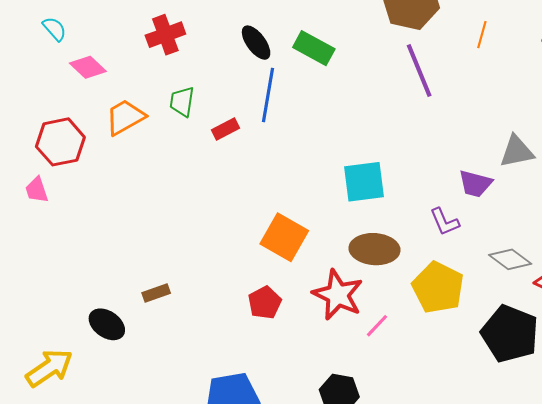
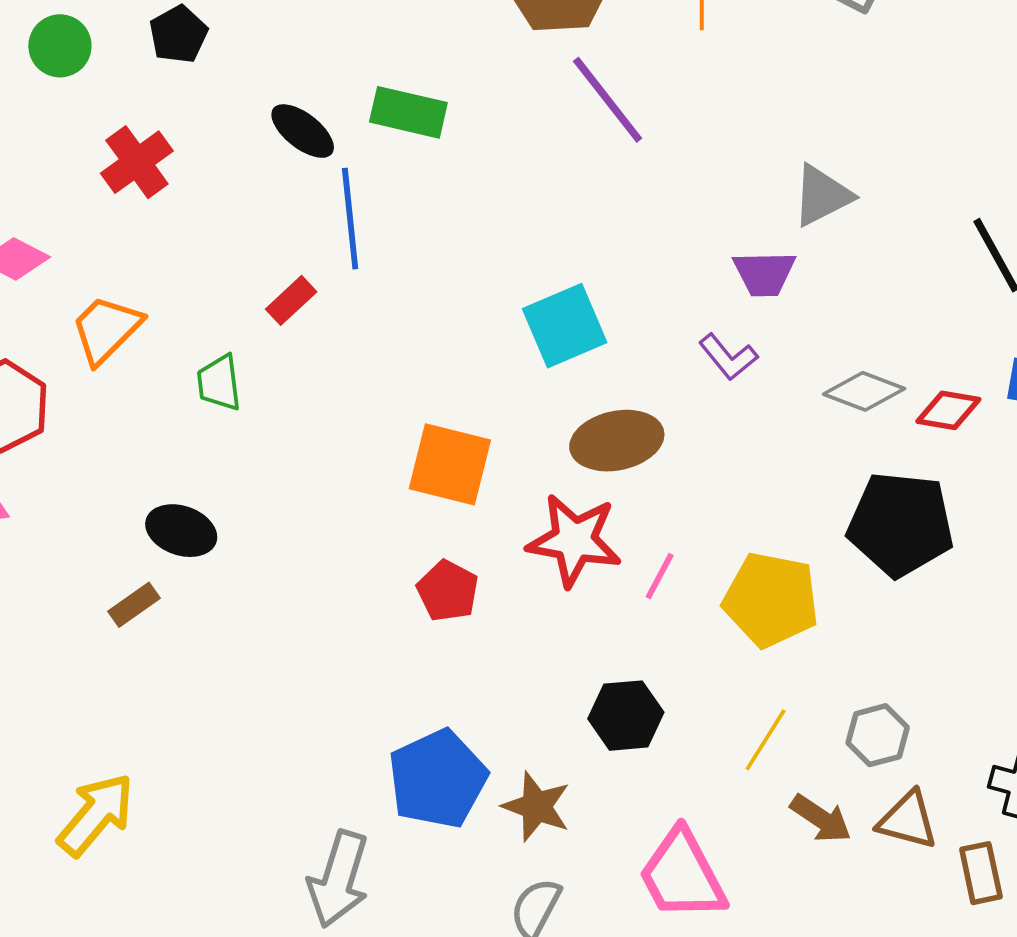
green trapezoid: (182, 102) -> (219, 383), moved
yellow pentagon: (438, 287) -> (771, 600), moved
brown rectangle: (156, 293) -> (134, 605), moved
black ellipse: (107, 324) -> (181, 531), moved

